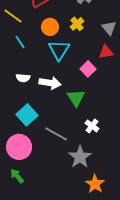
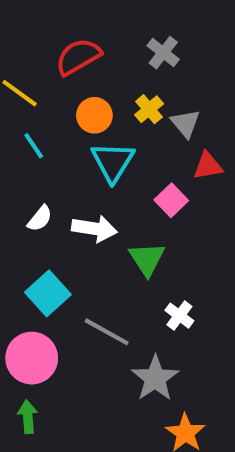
gray triangle: (109, 28) -> (185, 123), moved
white semicircle: (23, 78) -> (40, 218), turned -56
green arrow: (17, 176) -> (28, 417), turned 35

